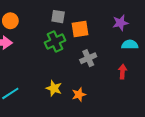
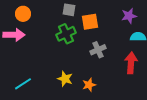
red arrow: (122, 72) -> (131, 63), size x1.5

